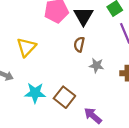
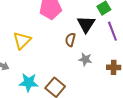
black triangle: (83, 16) -> (86, 24), moved

